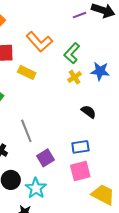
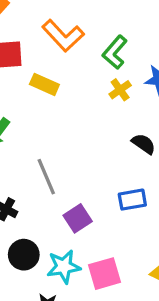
pink square: (80, 171) -> (104, 274), moved
cyan star: (36, 188) -> (64, 267), turned 30

